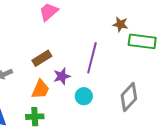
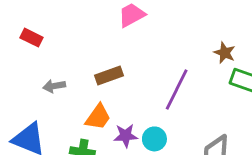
purple star: (62, 76) -> (126, 136), moved

